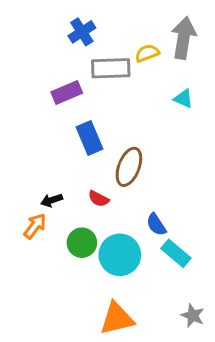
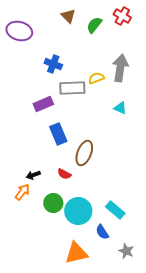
blue cross: (82, 32) -> (53, 64), turned -36
blue semicircle: (156, 224) -> (102, 232), moved

